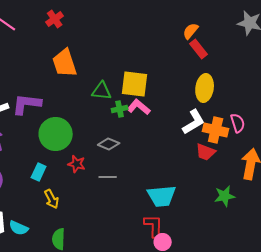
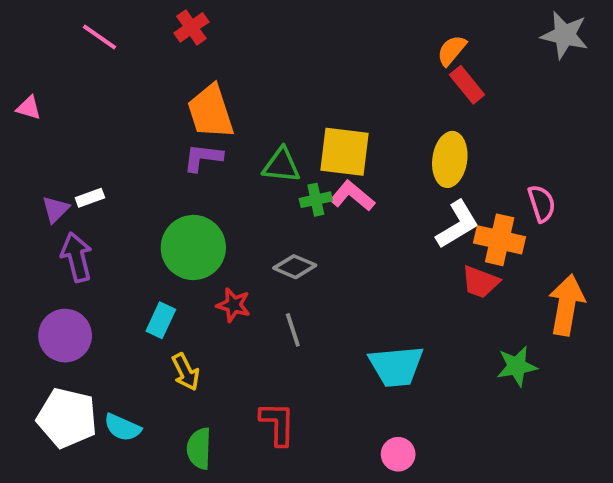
yellow ellipse: (205, 88) -> (450, 159), moved
purple L-shape: (27, 104) -> (203, 158), moved, size x0.7
pink semicircle: (238, 123) -> (542, 203), moved
gray line: (108, 177) -> (293, 330), turned 72
red L-shape: (154, 226) -> (278, 424), moved

